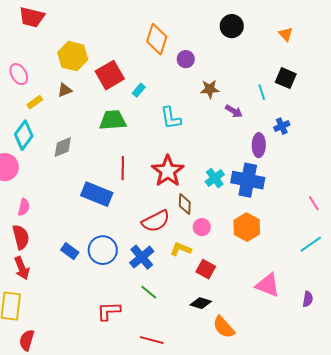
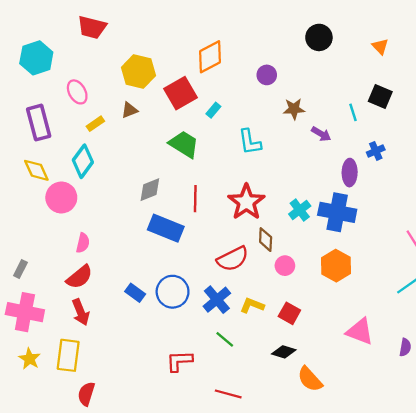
orange diamond: (157, 39) -> (210, 57), moved, turned 44
green trapezoid: (113, 120) -> (184, 144), turned 36
gray diamond: (63, 147) -> (150, 190), moved
red semicircle: (21, 237) -> (79, 277), turned 65
yellow L-shape: (181, 249) -> (252, 305), moved

